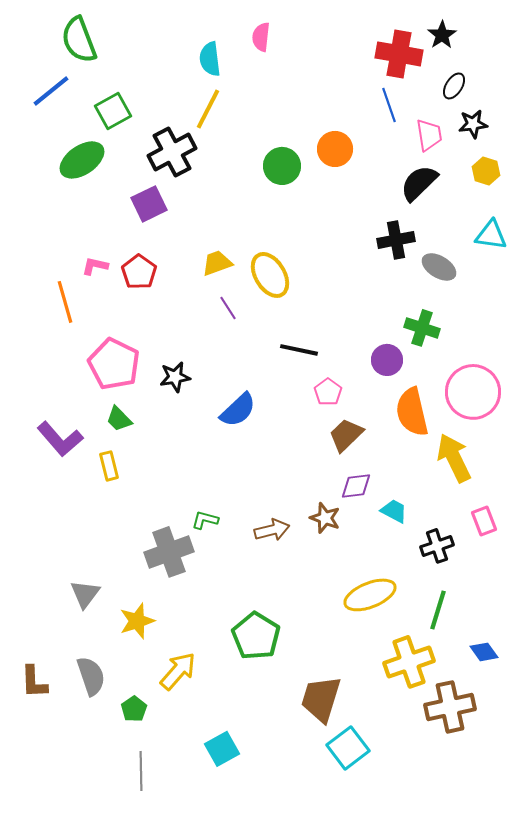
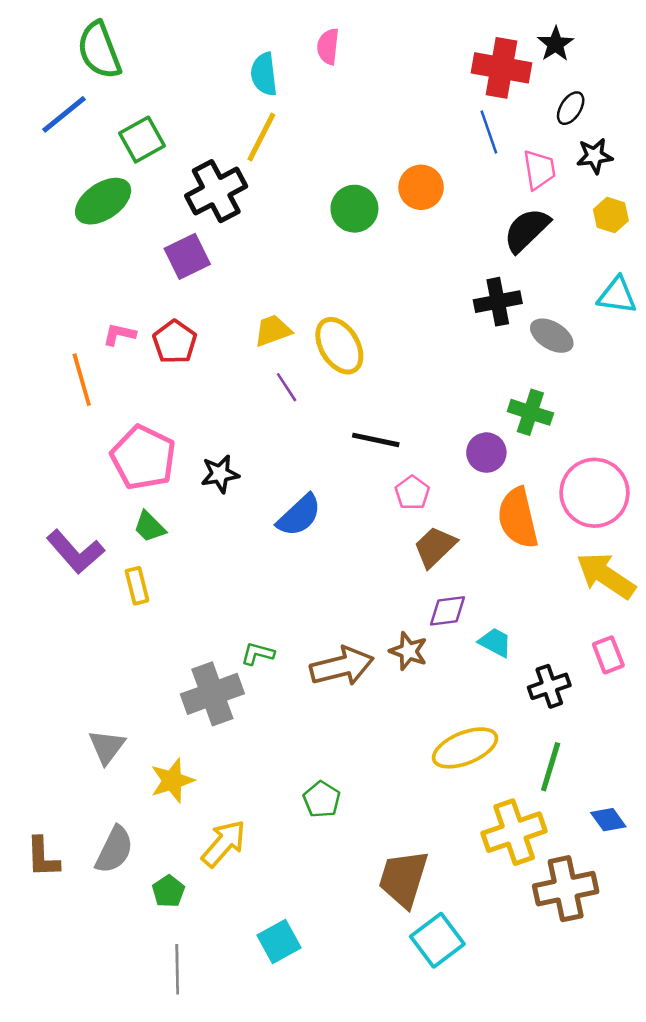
yellow arrow: (454, 458) -> (606, 576), moved, turned -30
brown arrow: (272, 530) -> (342, 666), size x1.4
green pentagon: (256, 636) -> (322, 799), size x0.6
gray semicircle: (91, 676) -> (114, 850), turned 45

